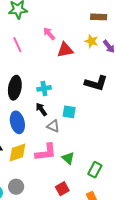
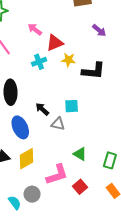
yellow star: (91, 41) -> (68, 60), moved
cyan cross: (44, 88) -> (39, 62), moved
pink L-shape: (46, 152) -> (57, 175), moved

